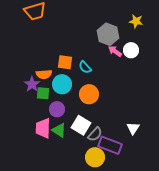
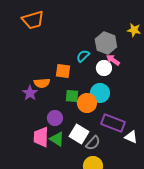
white circle: (131, 50) -> (104, 68), moved
cyan semicircle: (85, 67) -> (83, 56), moved, turned 88
cyan circle: (62, 84) -> (100, 93), moved
green square: (43, 93) -> (72, 96), moved
white triangle: (133, 128) -> (131, 137), turned -40
purple rectangle: (110, 145) -> (113, 123), moved

